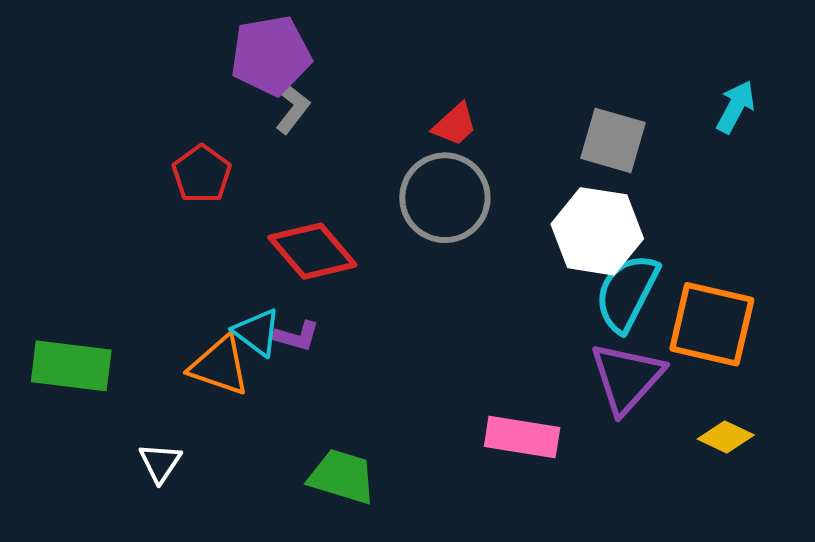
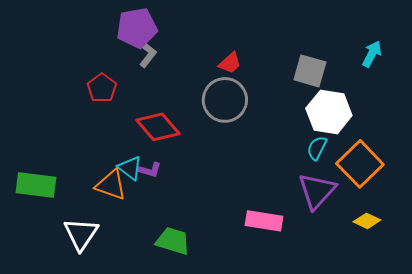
white hexagon: (597, 231) -> (329, 112), moved
cyan semicircle: (627, 293) -> (317, 148), size x0.6
orange square: (712, 324) -> (360, 164), turned 33
white triangle: (160, 463) -> (81, 234), size x1.6

